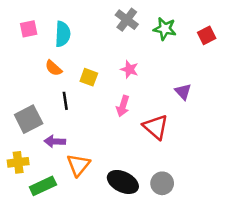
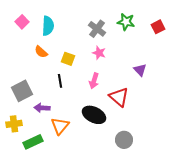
gray cross: (127, 20) -> (97, 29), moved
pink square: (29, 29) -> (22, 22), turned -32
black line: (65, 101) -> (60, 81), moved
black ellipse: (123, 182) -> (94, 115), moved

